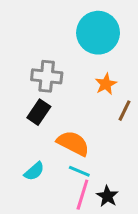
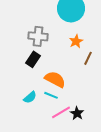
cyan line: (79, 171) -> (51, 95), moved
pink line: (82, 195) -> (61, 112), turned 42

